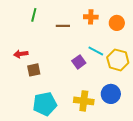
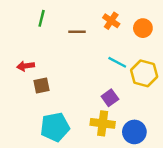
orange cross: (91, 17) -> (111, 21), turned 32
purple square: (79, 62) -> (110, 98), moved
blue circle: (111, 94) -> (134, 132), moved

